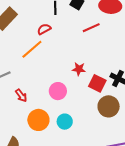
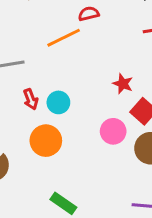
pink circle: (58, 91) -> (113, 131), moved
cyan circle: (65, 122) -> (58, 102), moved

